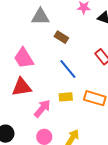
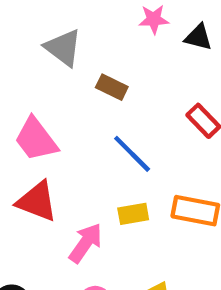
gray triangle: (40, 17) -> (63, 48), turned 42
red triangle: (22, 87) -> (37, 201), turned 35

